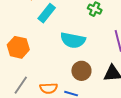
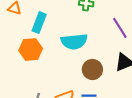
orange hexagon: (18, 47) -> (31, 49), moved

